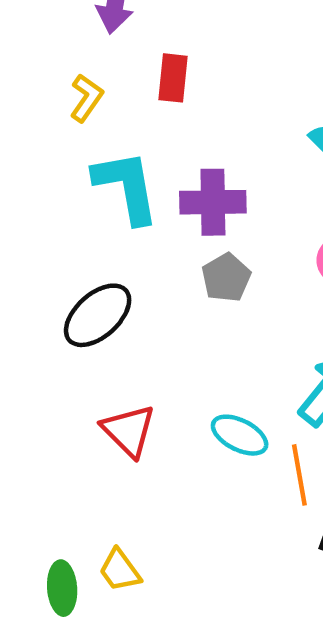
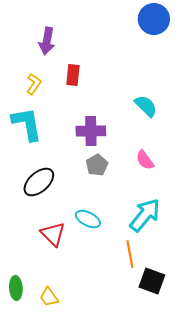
cyan L-shape: (126, 187) -> (27, 124), moved
cyan ellipse: (240, 435) -> (88, 219), moved
green ellipse: (62, 588) -> (16, 288), moved

